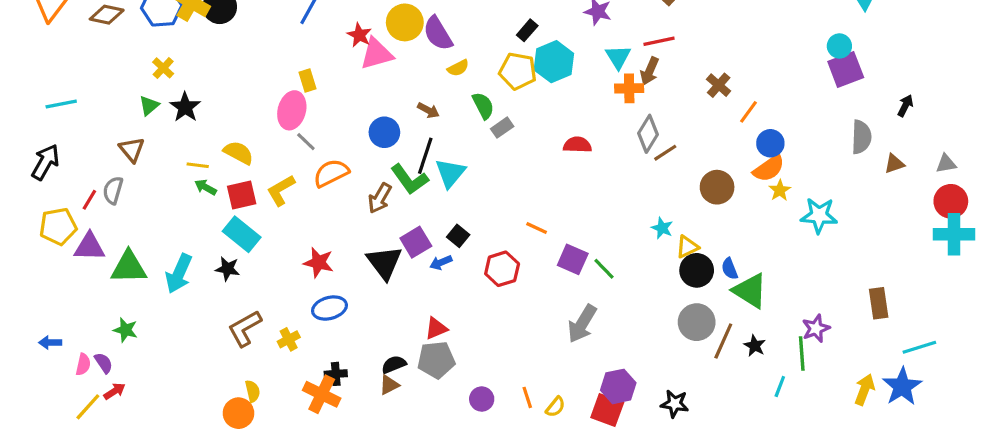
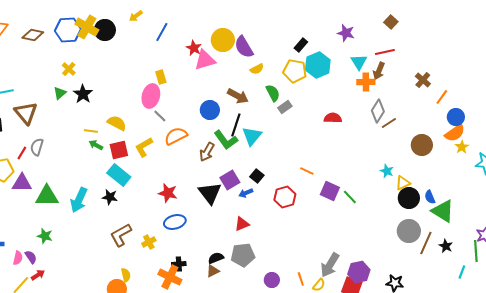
brown arrow: (428, 110) -> (238, 96), size x1.5
brown triangle: (132, 150) -> (26, 113), moved, size x1.4
gray arrow: (582, 324) -> (330, 265), moved
red triangle: (436, 328) -> (242, 224), moved

